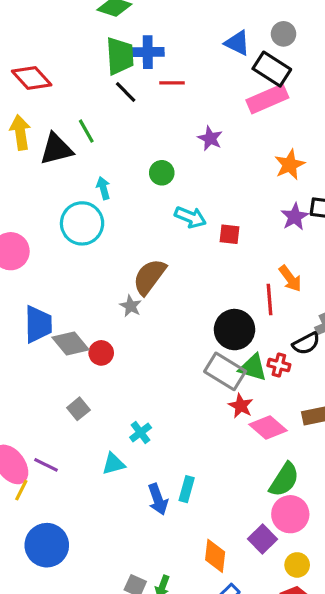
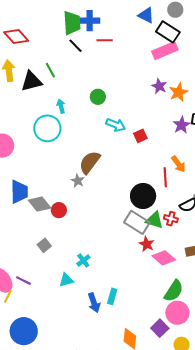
purple star: (210, 138) -> (159, 86), moved
red square: (230, 234) -> (140, 136), turned -32

